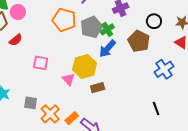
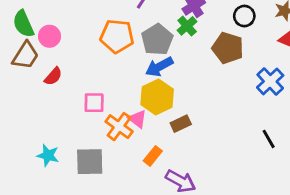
green cross: (107, 29) -> (187, 26), moved
blue arrow: (107, 49) -> (159, 67), moved, turned 30
gray square: (31, 103) -> (90, 162), size x1.5
orange cross: (50, 114) -> (119, 127), moved
orange rectangle: (72, 118) -> (153, 156), moved

